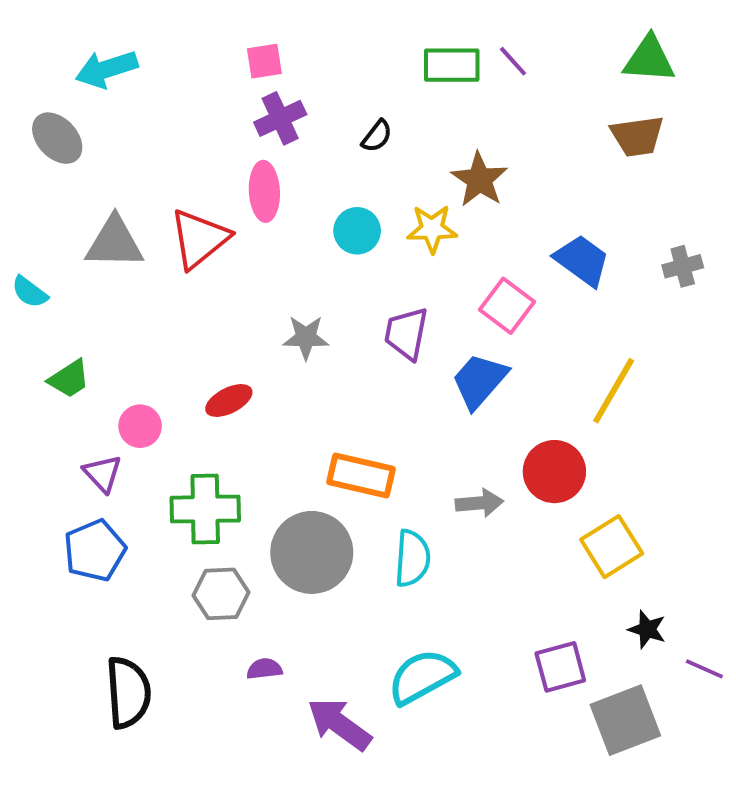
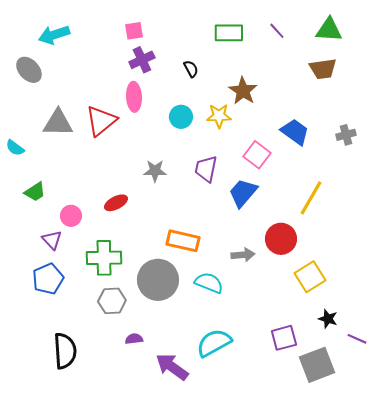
purple line: (513, 61) -> (277, 31), moved
black semicircle: (377, 136) -> (191, 69), turned -66
cyan semicircle: (412, 558) -> (209, 283), turned -72

